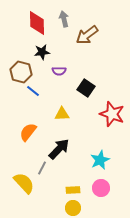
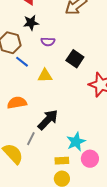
yellow triangle: (62, 114) -> (45, 76), moved
orange semicircle: (28, 132) -> (17, 103), turned 42
cyan star: (100, 160) -> (76, 142), moved

